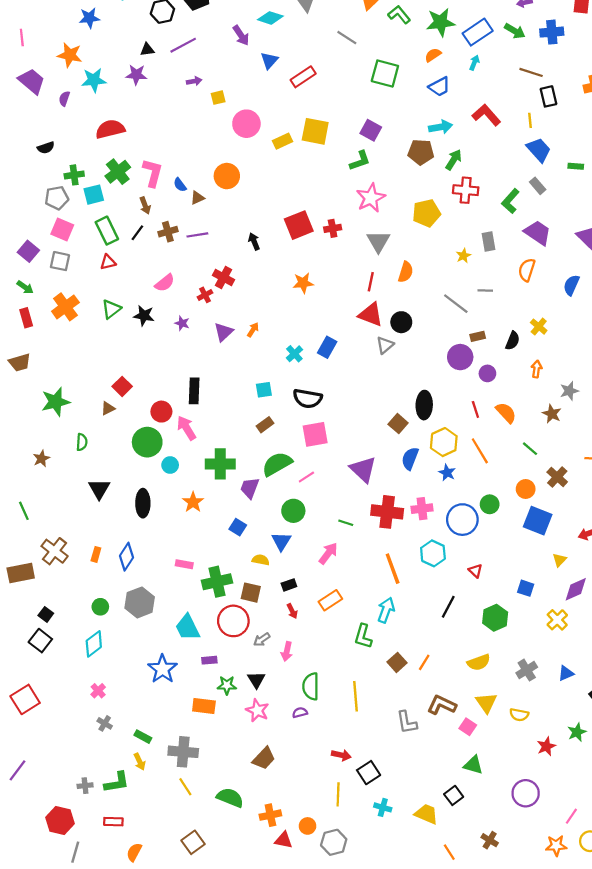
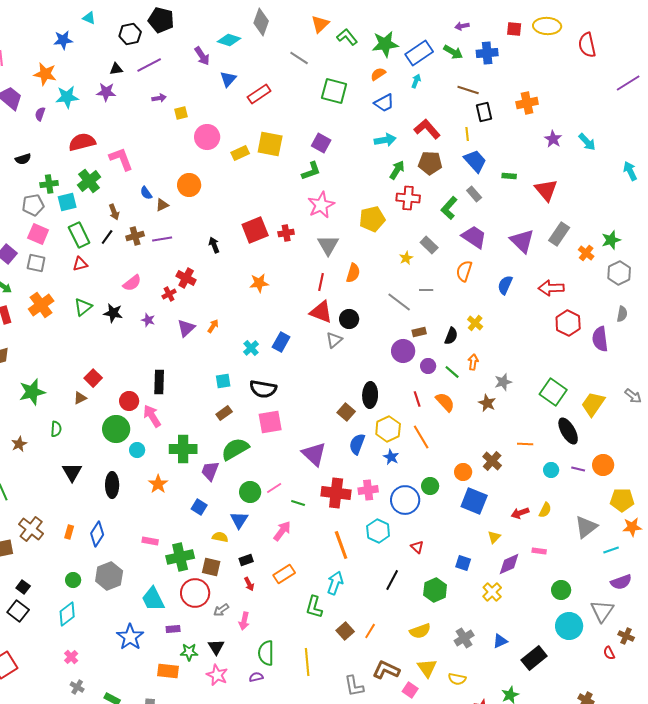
brown pentagon: (421, 152) -> (430, 163), moved
pink L-shape: (153, 173) -> (121, 159), moved, turned -36
gray rectangle: (489, 241) -> (429, 245), turned -36
green line: (530, 449) -> (452, 372), moved
pink line: (306, 477) -> (274, 488), moved

